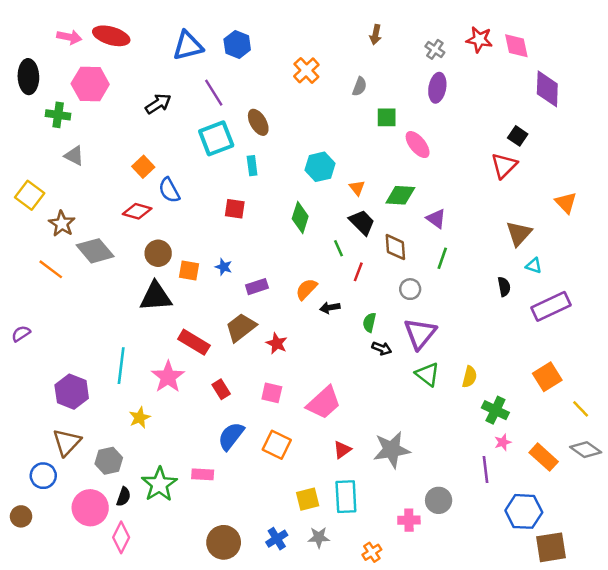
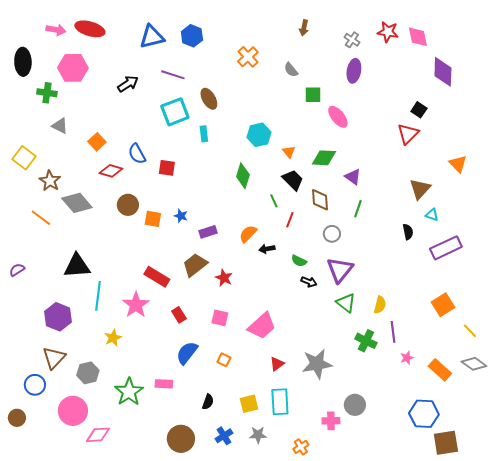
gray semicircle: (360, 86) -> (291, 70), turned 119
purple line: (214, 93) -> (173, 75), turned -40
orange square: (143, 167) -> (97, 142), moved
red square: (235, 209) -> (167, 168), moved
black triangle: (156, 297) -> (77, 266), moved
green semicircle: (369, 322) -> (299, 261), turned -77
green cross: (495, 410) -> (366, 341), moved
orange square: (277, 445) -> (224, 360), size x0.6
purple line: (486, 469) -> (393, 332), moved
black semicircle: (124, 497) -> (208, 402), moved
pink diamond: (121, 537) -> (98, 435), turned 60

